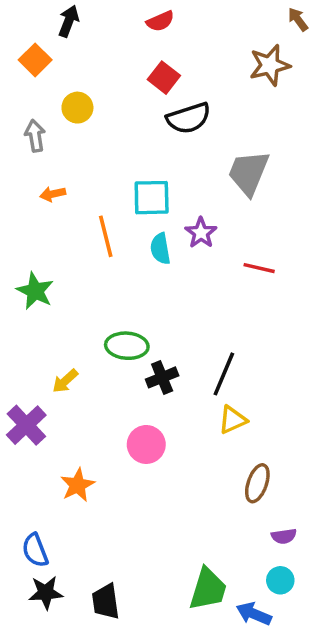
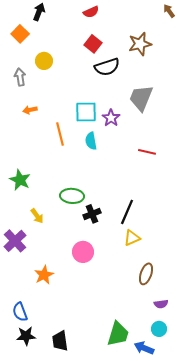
brown star: (270, 65) -> (140, 44), moved
purple star: (201, 233) -> (111, 118), moved
green star: (35, 291) -> (20, 180), moved
yellow arrow: (65, 381) -> (37, 216), turned -84

